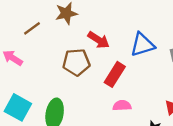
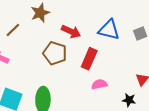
blue triangle: (142, 45) -> (109, 30), turned 40
brown pentagon: (76, 62) -> (55, 53), turned 30

